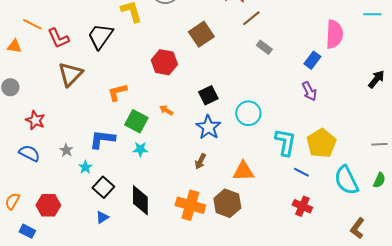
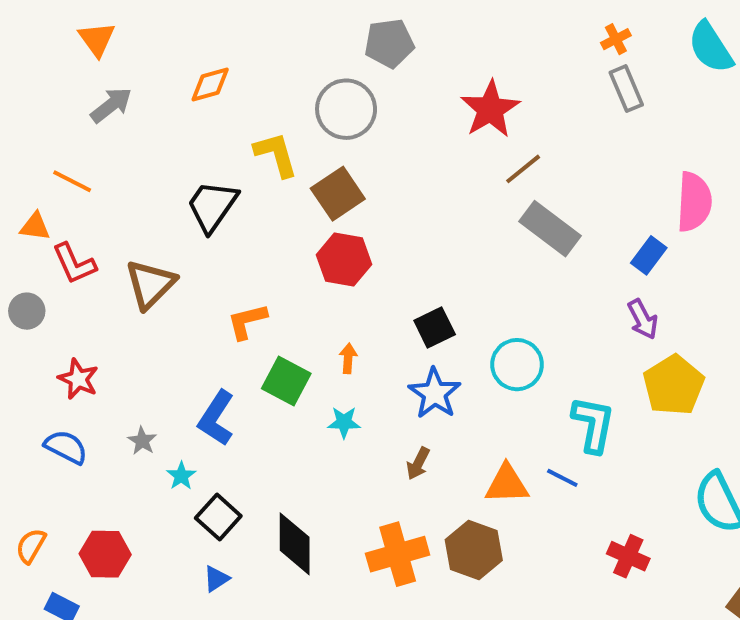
brown square: (201, 34) -> (338, 194), moved
red L-shape: (58, 38) -> (74, 264), moved
gray rectangle: (264, 47) -> (550, 229), size x1.8
orange arrow: (166, 110) -> (348, 358), turned 64
blue L-shape: (102, 139) -> (216, 418), turned -64
yellow pentagon: (321, 143) -> (674, 385), moved
cyan star: (140, 149) -> (344, 422), moved
blue line: (301, 172) -> (562, 478), moved
orange cross: (190, 205) -> (398, 554), turned -32

